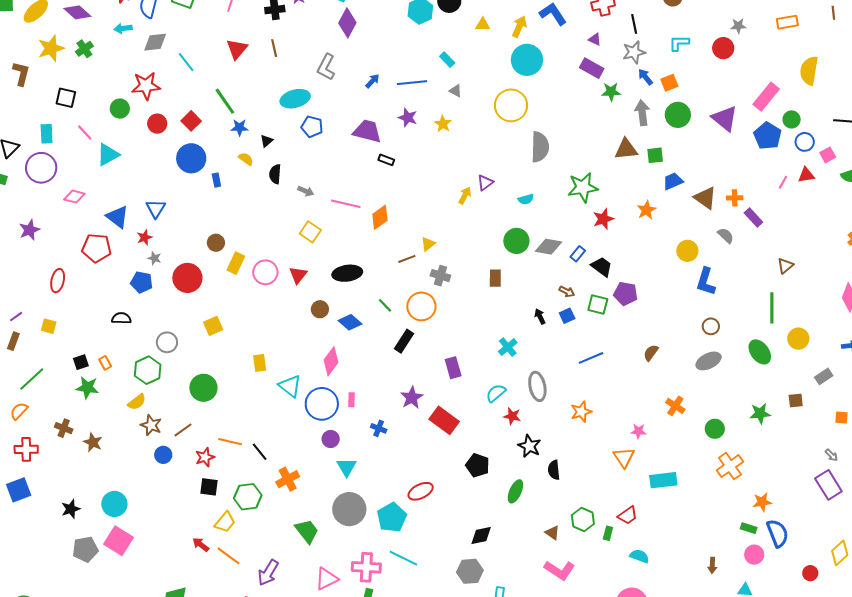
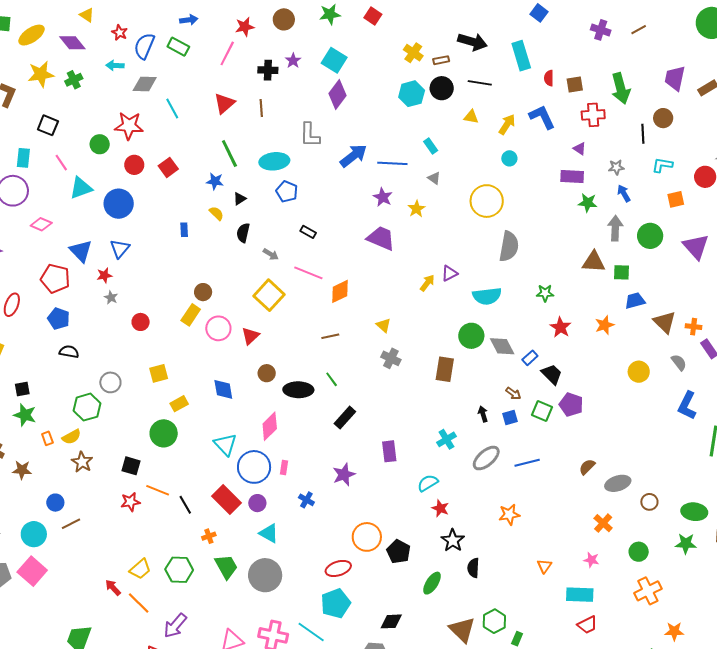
black line: (634, 24) -> (643, 134), moved
gray star: (634, 52) -> (616, 167), size x0.7
cyan circle: (527, 60) -> (509, 158), size x0.5
gray L-shape: (326, 67) -> (310, 135), turned -36
purple rectangle: (592, 68) -> (572, 176), turned -35
blue arrow: (372, 81) -> (353, 156), size x1.8
orange square: (669, 83) -> (676, 199), moved
green line: (225, 101) -> (229, 154), moved
purple trapezoid: (367, 131) -> (381, 238), moved
blue circle: (191, 158) -> (119, 204), moved
black rectangle: (386, 160) -> (308, 232), moved
green star: (583, 187) -> (545, 293), size x0.6
cyan semicircle: (526, 199) -> (487, 296), size x1.8
red star: (603, 219) -> (560, 327), turned -30
yellow square: (310, 232) -> (269, 295), size x1.4
brown circle: (216, 243) -> (203, 292), moved
yellow triangle: (428, 244) -> (384, 325), turned -49
gray diamond: (549, 247) -> (502, 346), turned 44
brown line: (407, 259) -> (330, 336), moved
black ellipse: (347, 273) -> (298, 390), moved
red circle: (187, 278) -> (141, 322), size x0.6
brown rectangle: (495, 278) -> (445, 369), size x1.4
blue pentagon: (142, 282) -> (59, 319), moved
blue L-shape: (706, 282) -> (687, 406), moved
orange circle: (421, 306) -> (367, 537), moved
blue diamond: (350, 322) -> (223, 389), moved, turned 30
brown circle: (711, 326) -> (649, 502), moved
green ellipse: (760, 352) -> (694, 512), moved, turned -55
gray ellipse: (709, 361) -> (618, 483), moved
orange rectangle: (105, 363) -> (47, 438), moved
yellow rectangle: (260, 363) -> (179, 404), moved, turned 60
gray ellipse: (537, 386) -> (486, 458), moved, turned 52
green circle: (203, 388) -> (164, 433), moved
red rectangle: (444, 420) -> (226, 500), moved
brown line: (183, 430) -> (71, 524), moved
pink star: (638, 431) -> (591, 560), moved
brown star: (93, 442) -> (22, 470), turned -30
blue circle: (163, 455) -> (55, 503), moved
orange triangle: (624, 457) -> (544, 566), size x0.7
cyan triangle: (347, 467) -> (269, 533), turned -40
orange cross: (288, 479) -> (209, 536), size x0.6
black square: (209, 487) -> (131, 466), moved
green hexagon: (248, 497) -> (179, 570), moved
red trapezoid: (628, 515) -> (587, 625), moved
cyan pentagon: (392, 517) -> (336, 603), moved
green trapezoid: (307, 531) -> (226, 567), moved
brown triangle: (552, 533) -> (462, 630), size x1.8

